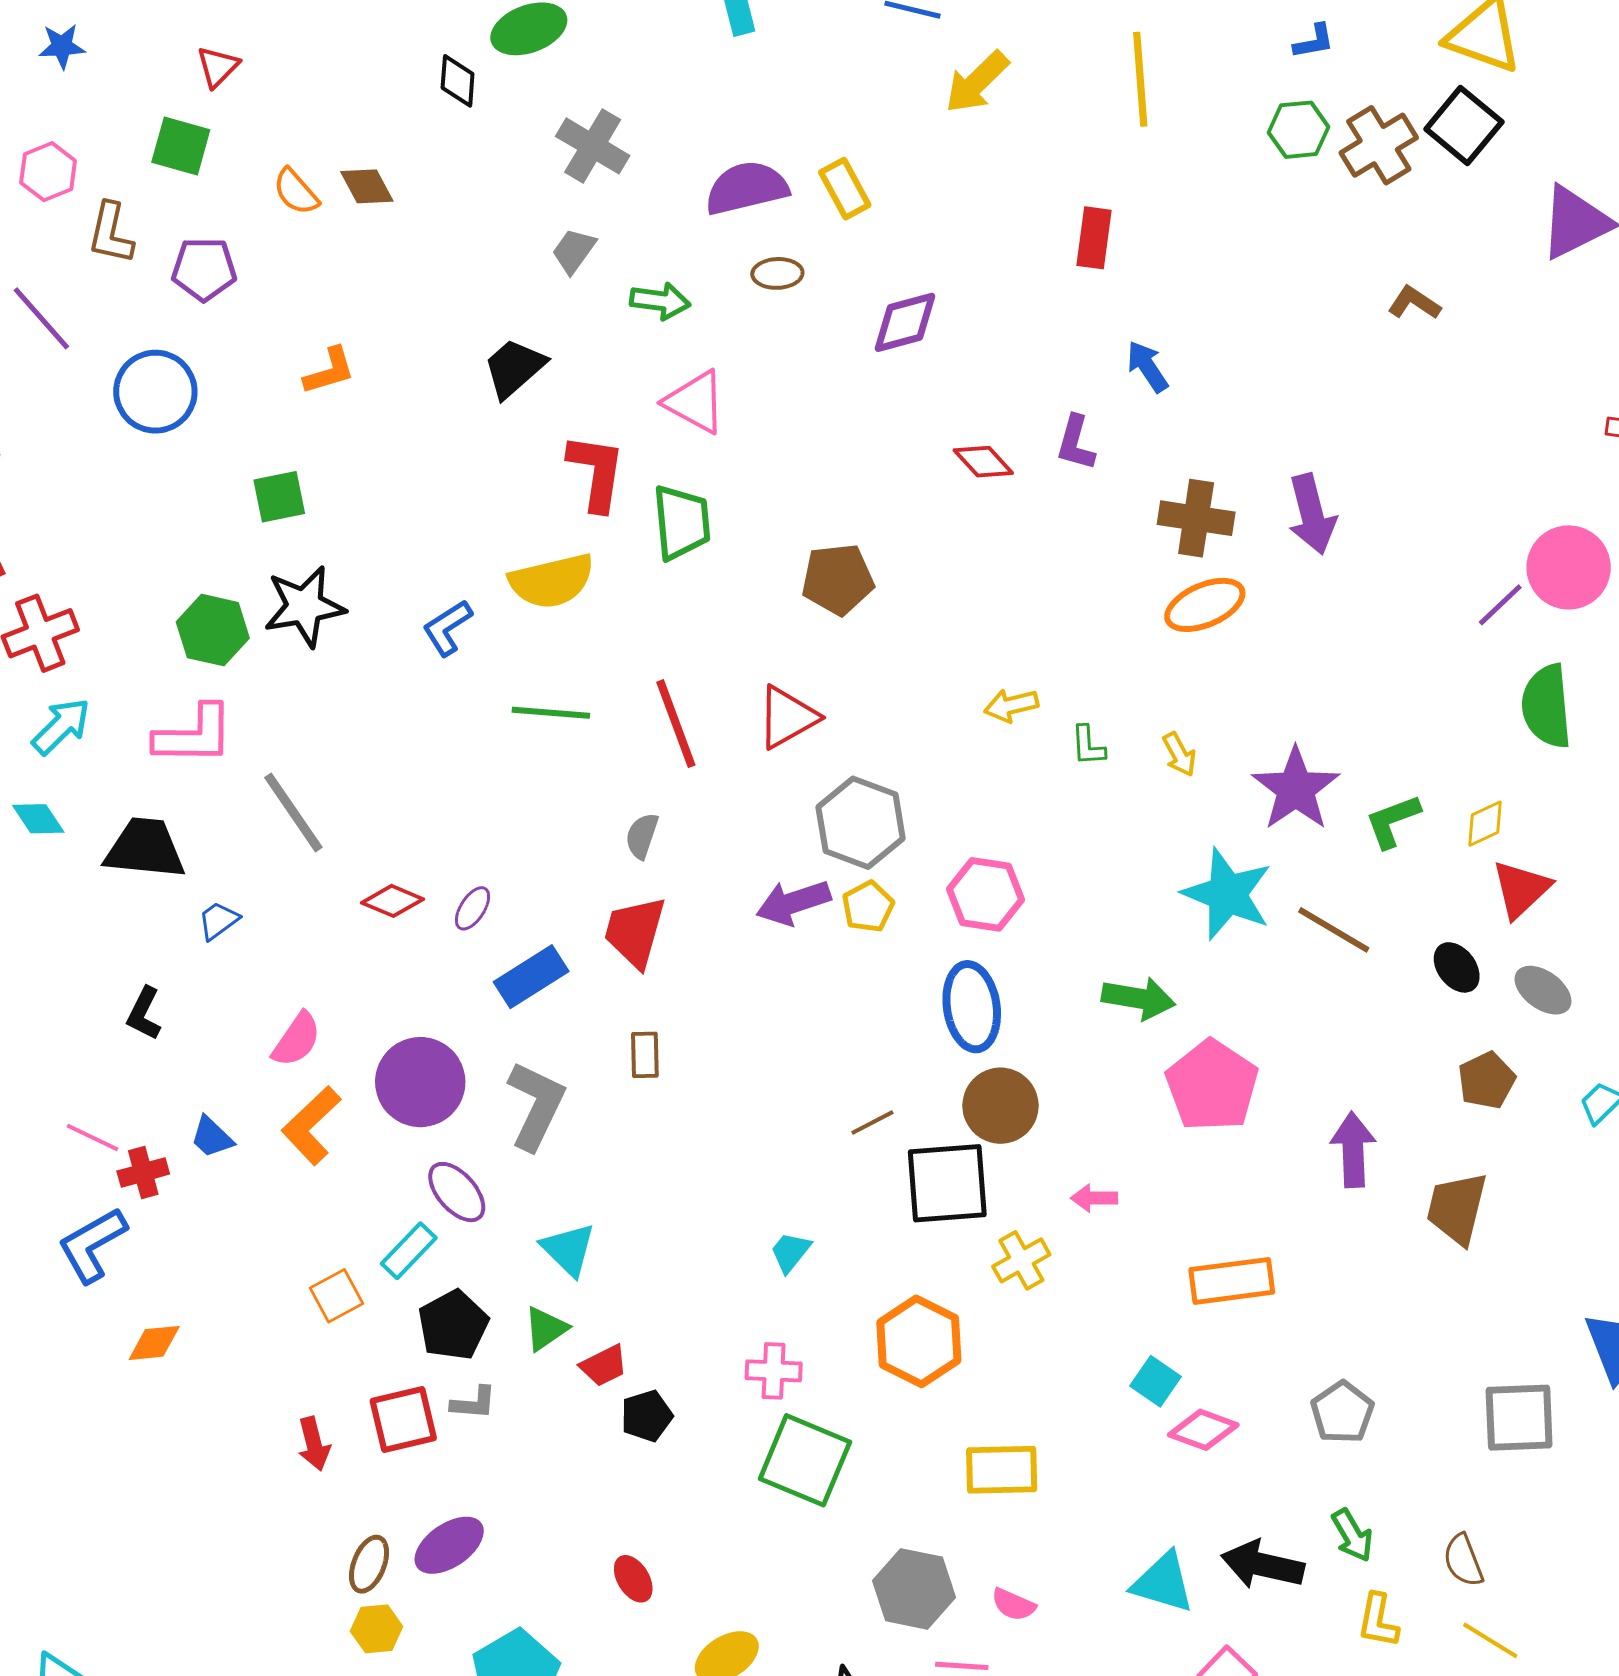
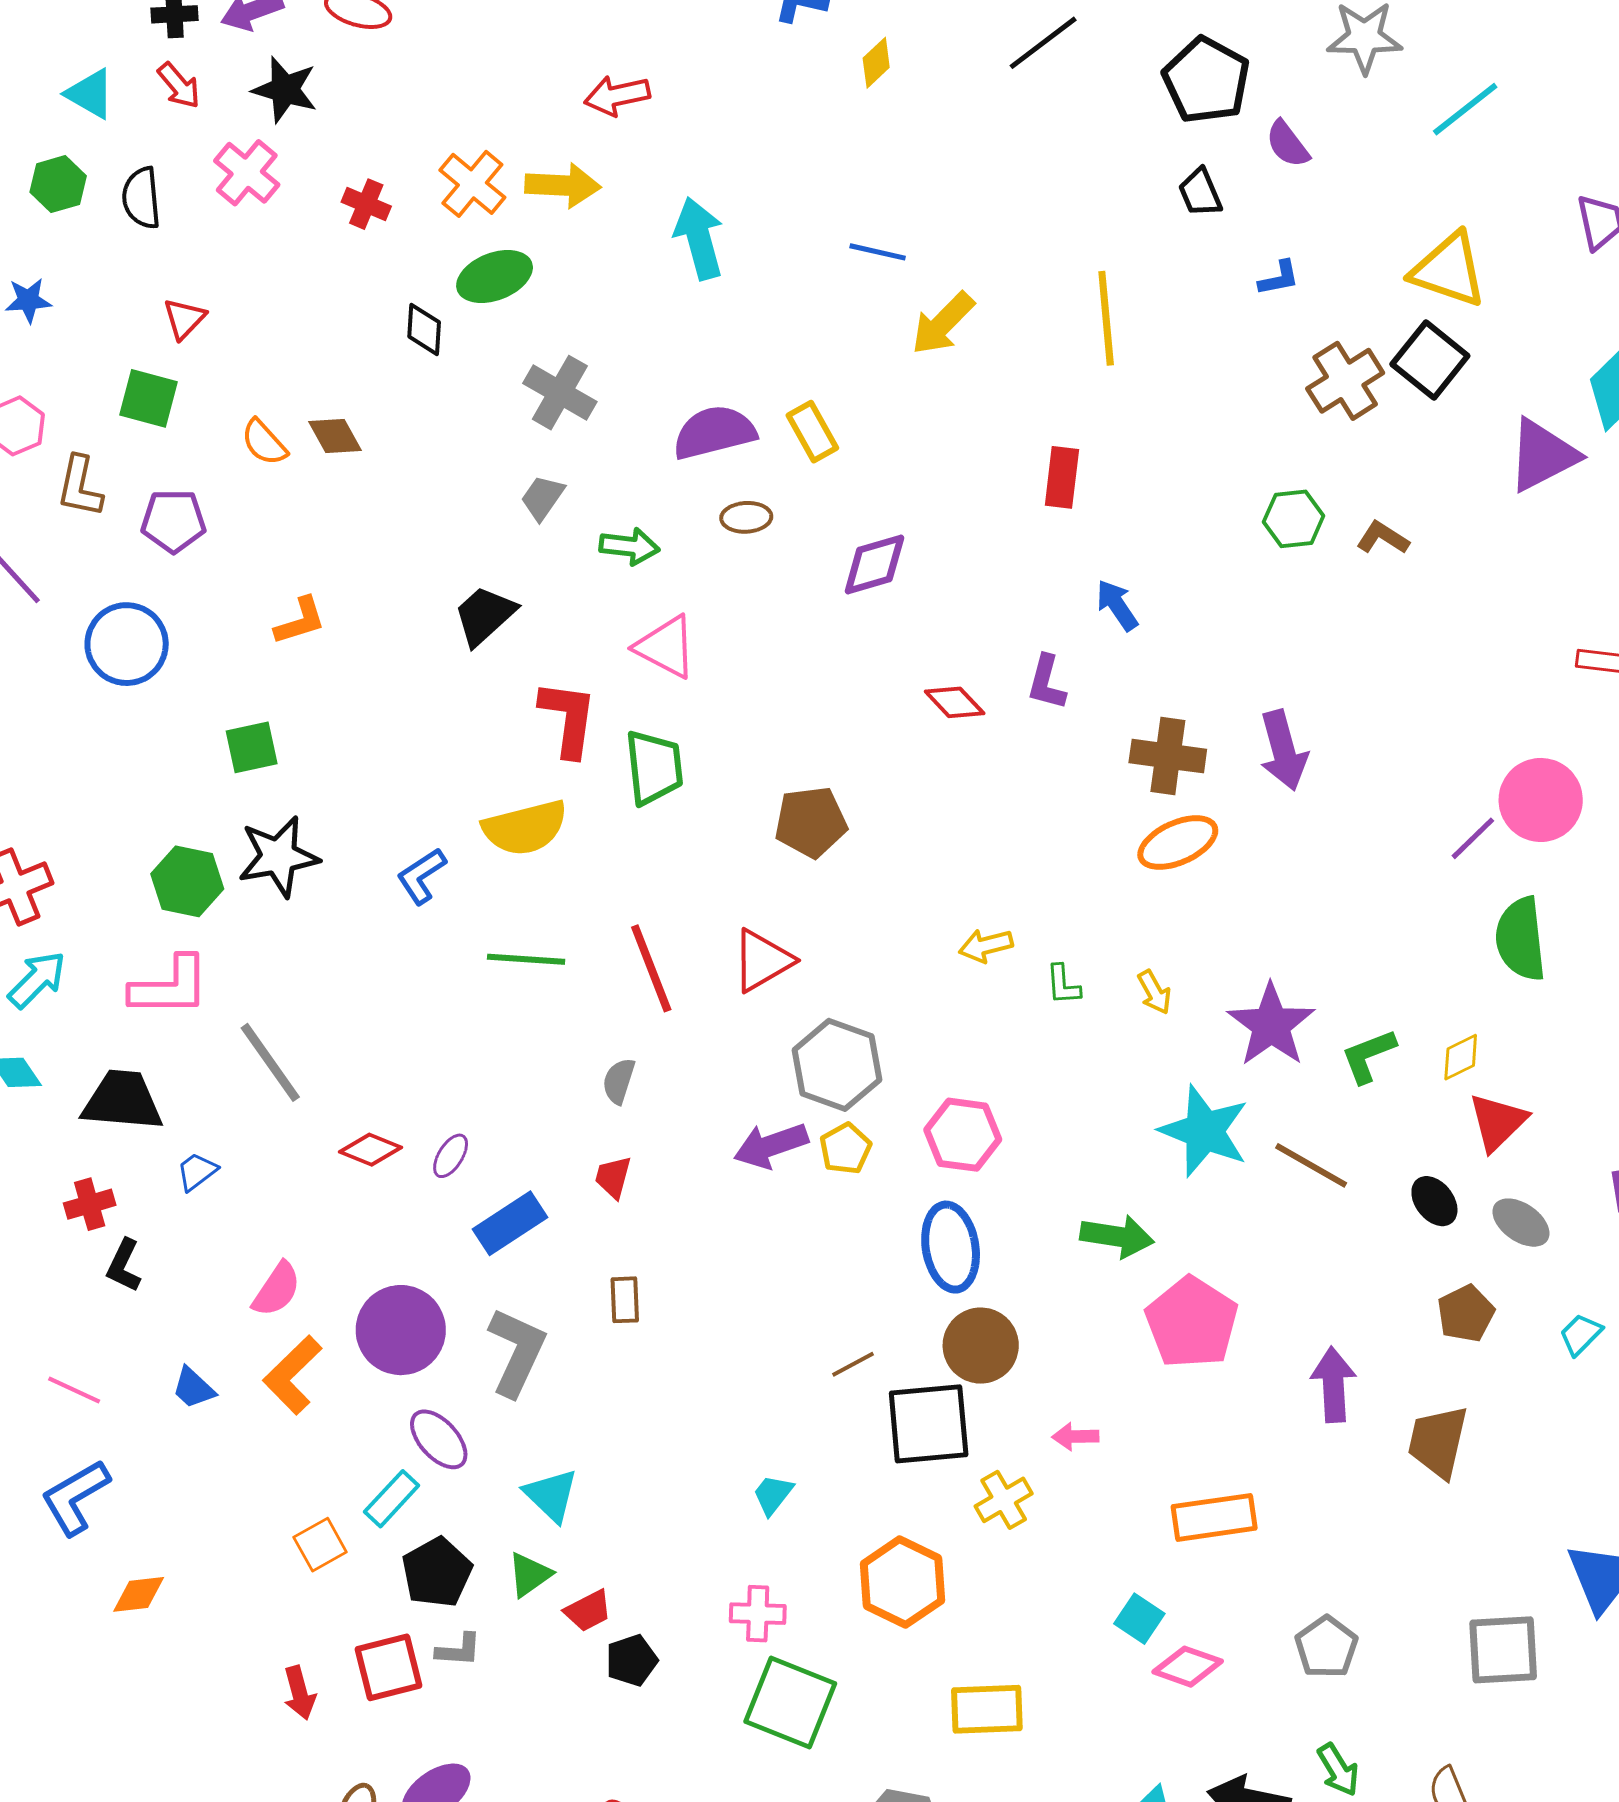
green hexagon: (1299, 130) -> (1294, 519), moved
red trapezoid: (635, 932) -> (613, 1177), size x0.6
red cross: (143, 1173) -> (90, 1204), moved

